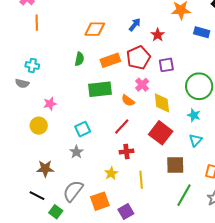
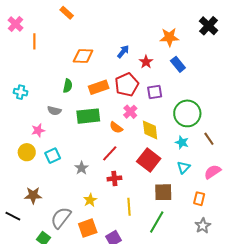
orange line: (37, 23) -> (34, 41), moved
blue rectangle: (202, 32) -> (178, 64), moved, turned 35
gray semicircle: (22, 83) -> (54, 111), moved
cyan square: (83, 129) -> (53, 156), moved
gray star: (76, 152) -> (82, 168), moved
yellow star: (111, 173) -> (90, 200), moved
green line: (184, 195) -> (157, 222), moved
black line: (37, 196) -> (13, 216), moved

